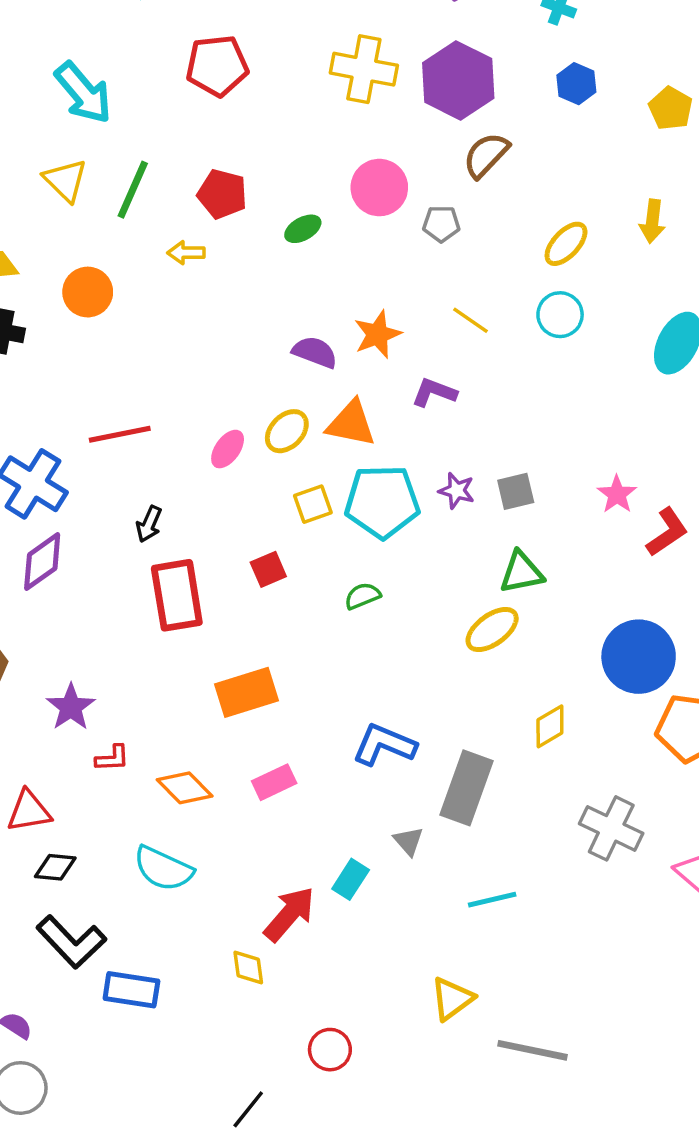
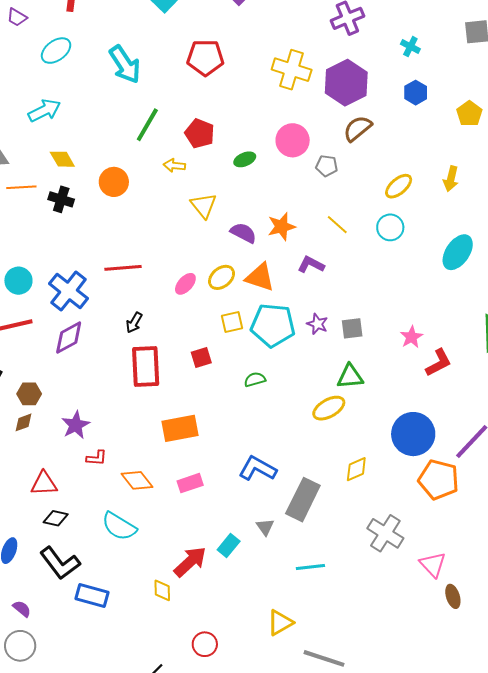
yellow triangle: (65, 180) -> (204, 206), moved

